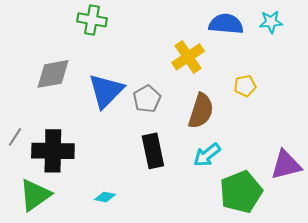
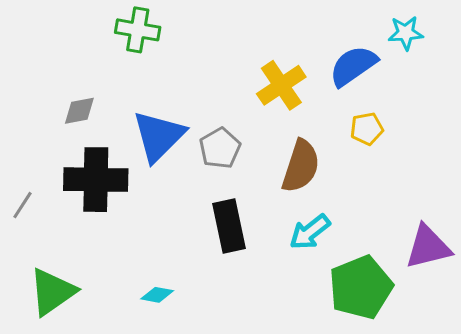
blue semicircle: (226, 24) -> (353, 66), moved, turned -40
gray diamond: (53, 74) -> (79, 111), size x0.6
black cross: (53, 151) -> (96, 180), moved

